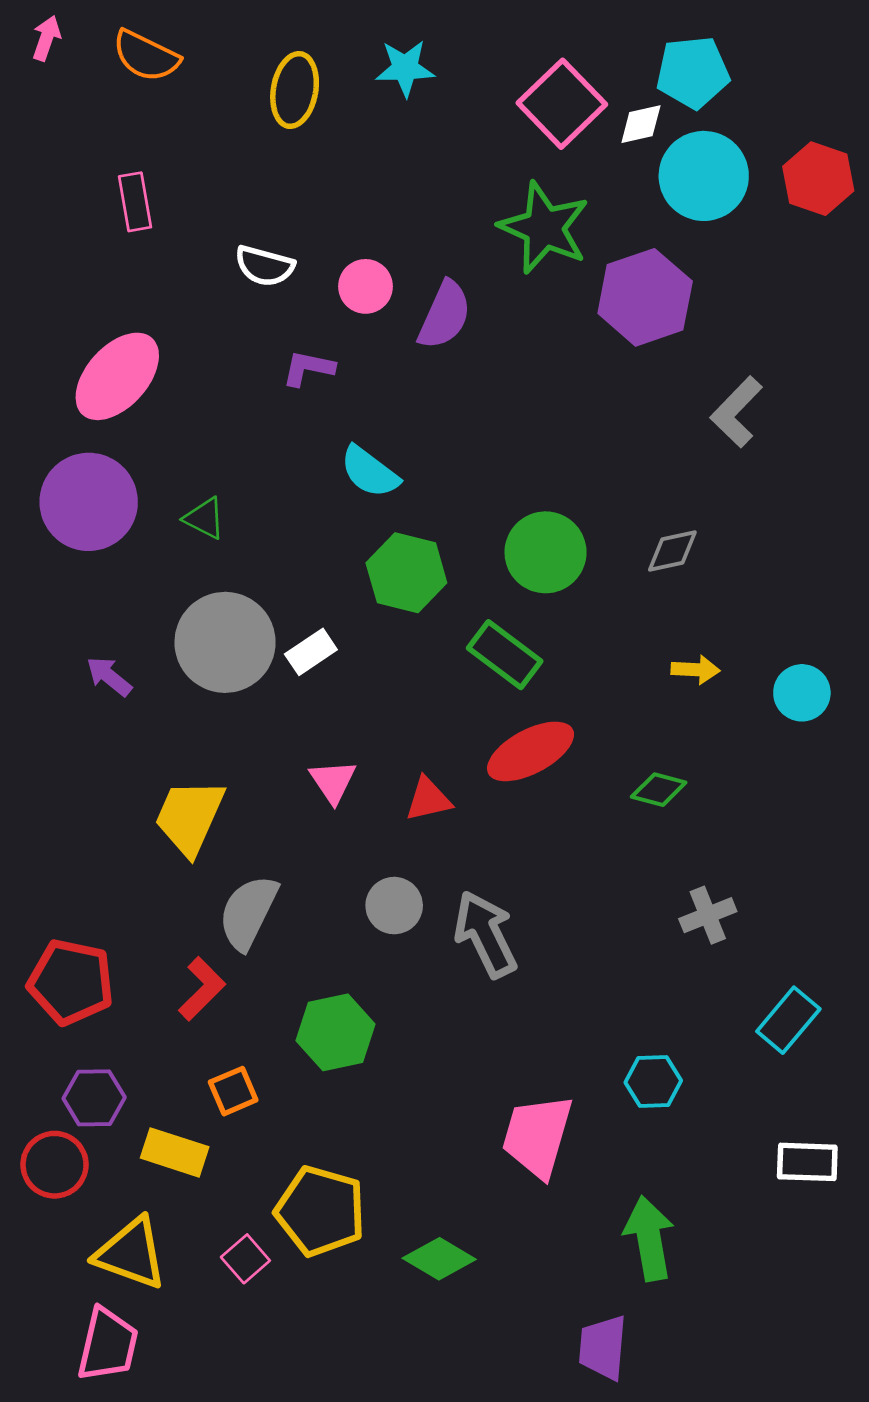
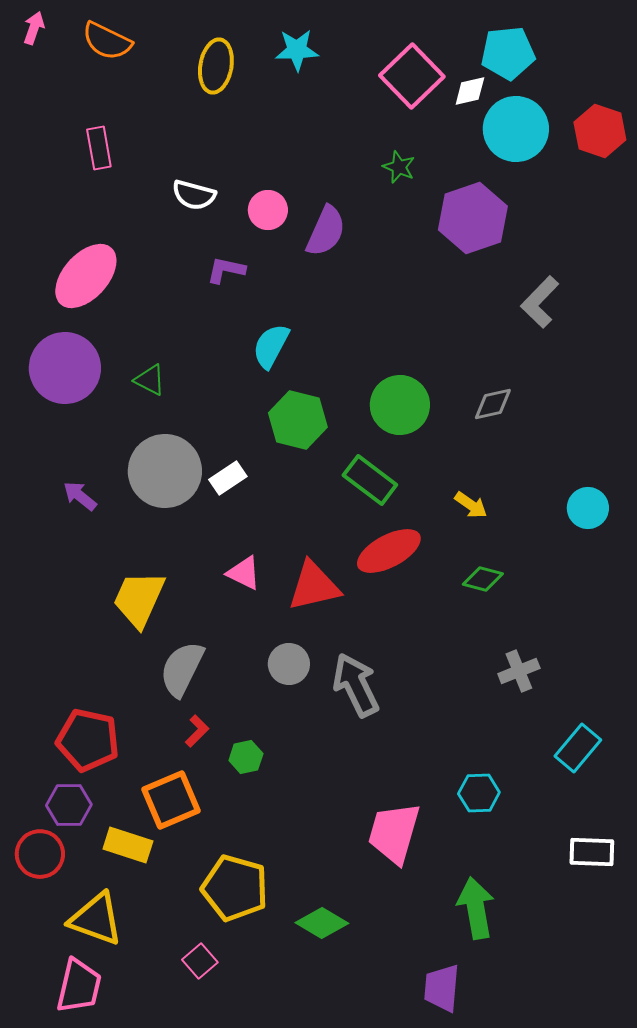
green star: (544, 228) -> (399, 167), size x0.5
cyan semicircle: (370, 472) -> (271, 346), turned 81
yellow arrow: (696, 670) -> (471, 505), moved, turned 32
pink triangle: (333, 781) -> (244, 573), turned -30
red triangle: (428, 799) -> (314, 586), size x1.5
red pentagon: (71, 982) -> (88, 740), moved
red L-shape: (202, 989) -> (197, 731), moved, size x0.7
green hexagon: (335, 1032) -> (246, 757), size x0.6
orange square: (233, 1091) -> (171, 800), size x1.6
pink square: (245, 1259) -> (200, 961), moved

